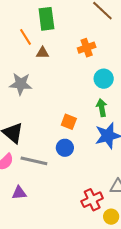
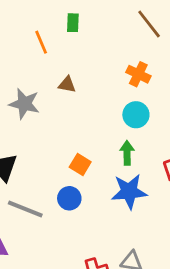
green rectangle: (46, 19) -> (73, 23), size x0.6
orange cross: (87, 48) -> (138, 74), moved, turned 36
brown triangle: (43, 53) -> (67, 85), moved

